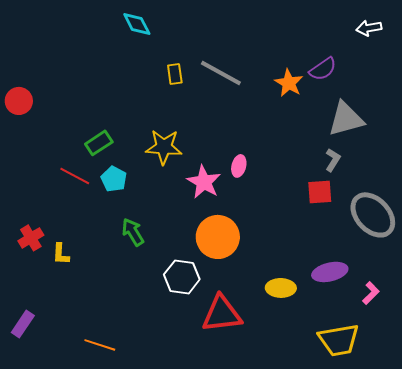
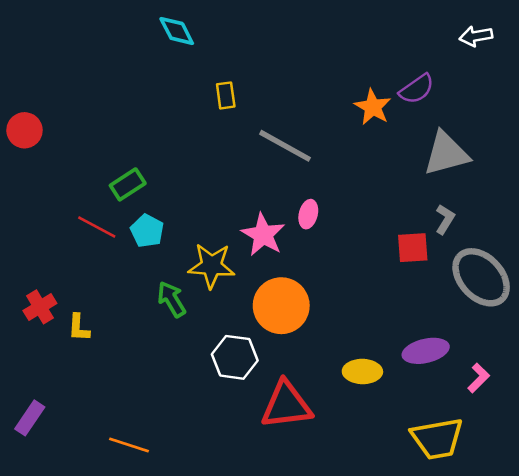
gray line: (221, 73) -> (285, 146), moved
yellow star: (164, 147) -> (212, 266), moved
gray L-shape: (333, 160) -> (445, 219), moved

